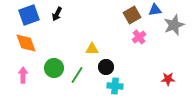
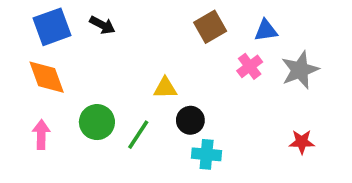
blue triangle: (155, 10) -> (266, 30), moved
black arrow: (57, 14) -> (102, 25), turned -88
brown square: (132, 15) -> (210, 27), moved
gray star: (174, 25) -> (300, 70), moved

